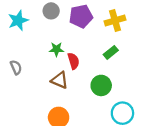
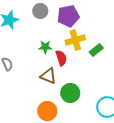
yellow cross: (115, 20) -> (75, 40), moved
green circle: (101, 85) -> (70, 93), moved

